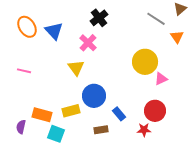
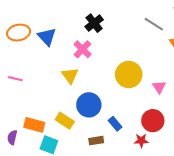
orange ellipse: (27, 27) -> (19, 33), turned -70
yellow circle: (145, 62) -> (129, 74), moved
pink triangle: (161, 79) -> (159, 87), turned -40
yellow rectangle: (71, 111) -> (65, 121), turned 48

